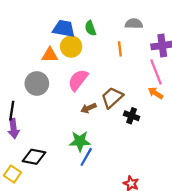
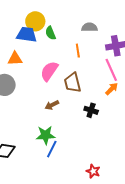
yellow circle: (71, 47) -> (35, 21), moved
pink semicircle: (78, 80) -> (49, 71), moved
orange arrow: (155, 93) -> (112, 89), turned 104
brown trapezoid: (112, 98) -> (72, 83), moved, turned -60

